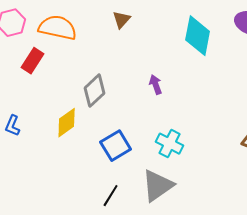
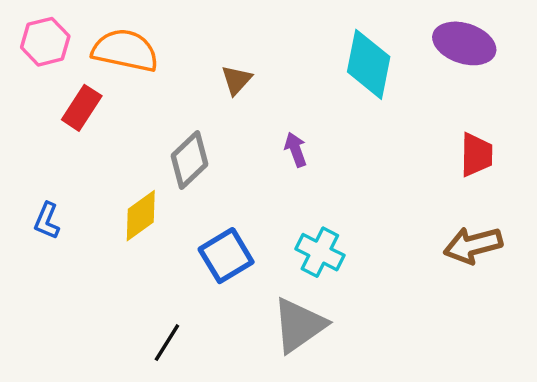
brown triangle: (122, 20) -> (236, 80), moved
black line: (111, 196) -> (167, 343), moved

